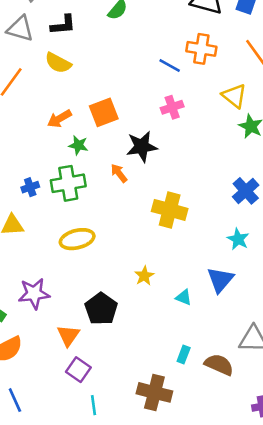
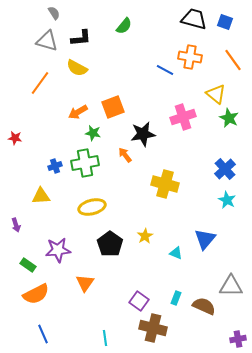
pink cross: (172, 107) -> (183, 117), moved, size x1.4
cyan star: (238, 239) -> (227, 200), moved
black pentagon: (101, 309) -> (110, 244), moved
purple square: (78, 370) -> (139, 301), moved

